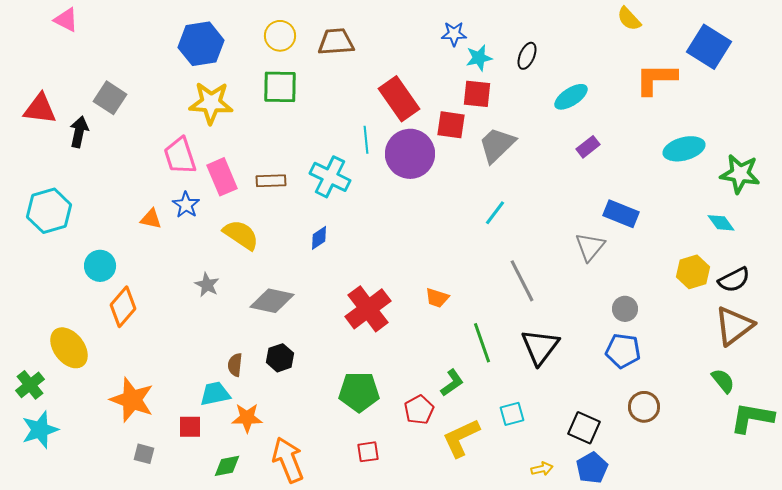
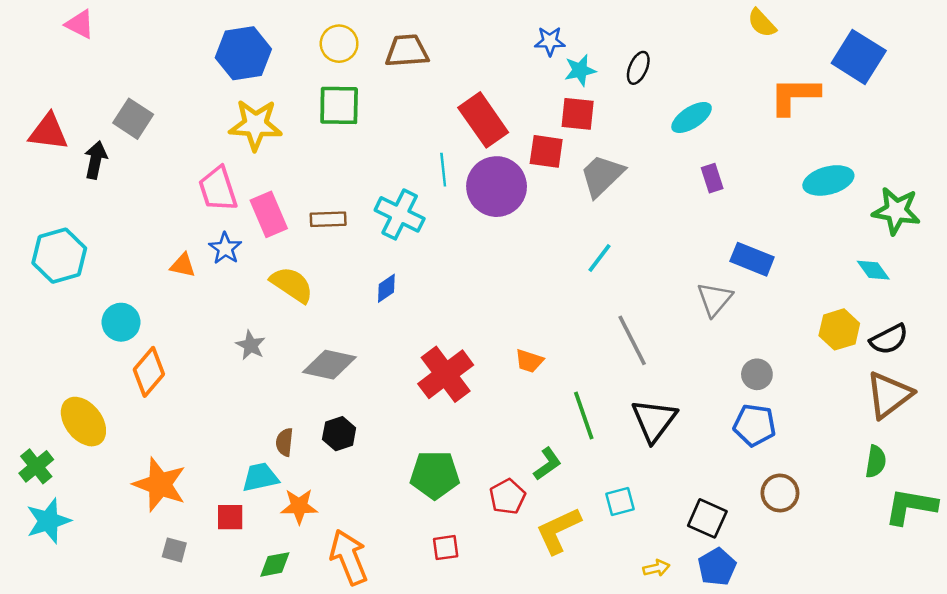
purple rectangle: (588, 147) -> (712, 178), turned -70
green semicircle: (723, 381) -> (876, 462), turned 48

